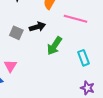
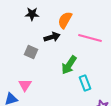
black arrow: (37, 27) -> (52, 37), moved
cyan rectangle: (83, 58) -> (85, 83), moved

